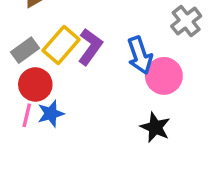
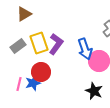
yellow rectangle: (61, 45) -> (39, 43), turned -60
red circle: (35, 84) -> (41, 72), moved

